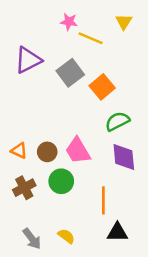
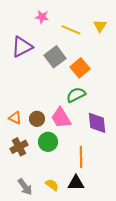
pink star: (69, 22) -> (42, 17), moved
yellow triangle: (124, 22) -> (100, 26), moved
green semicircle: (117, 121) -> (76, 95), moved
black triangle: (117, 232) -> (76, 183), moved

